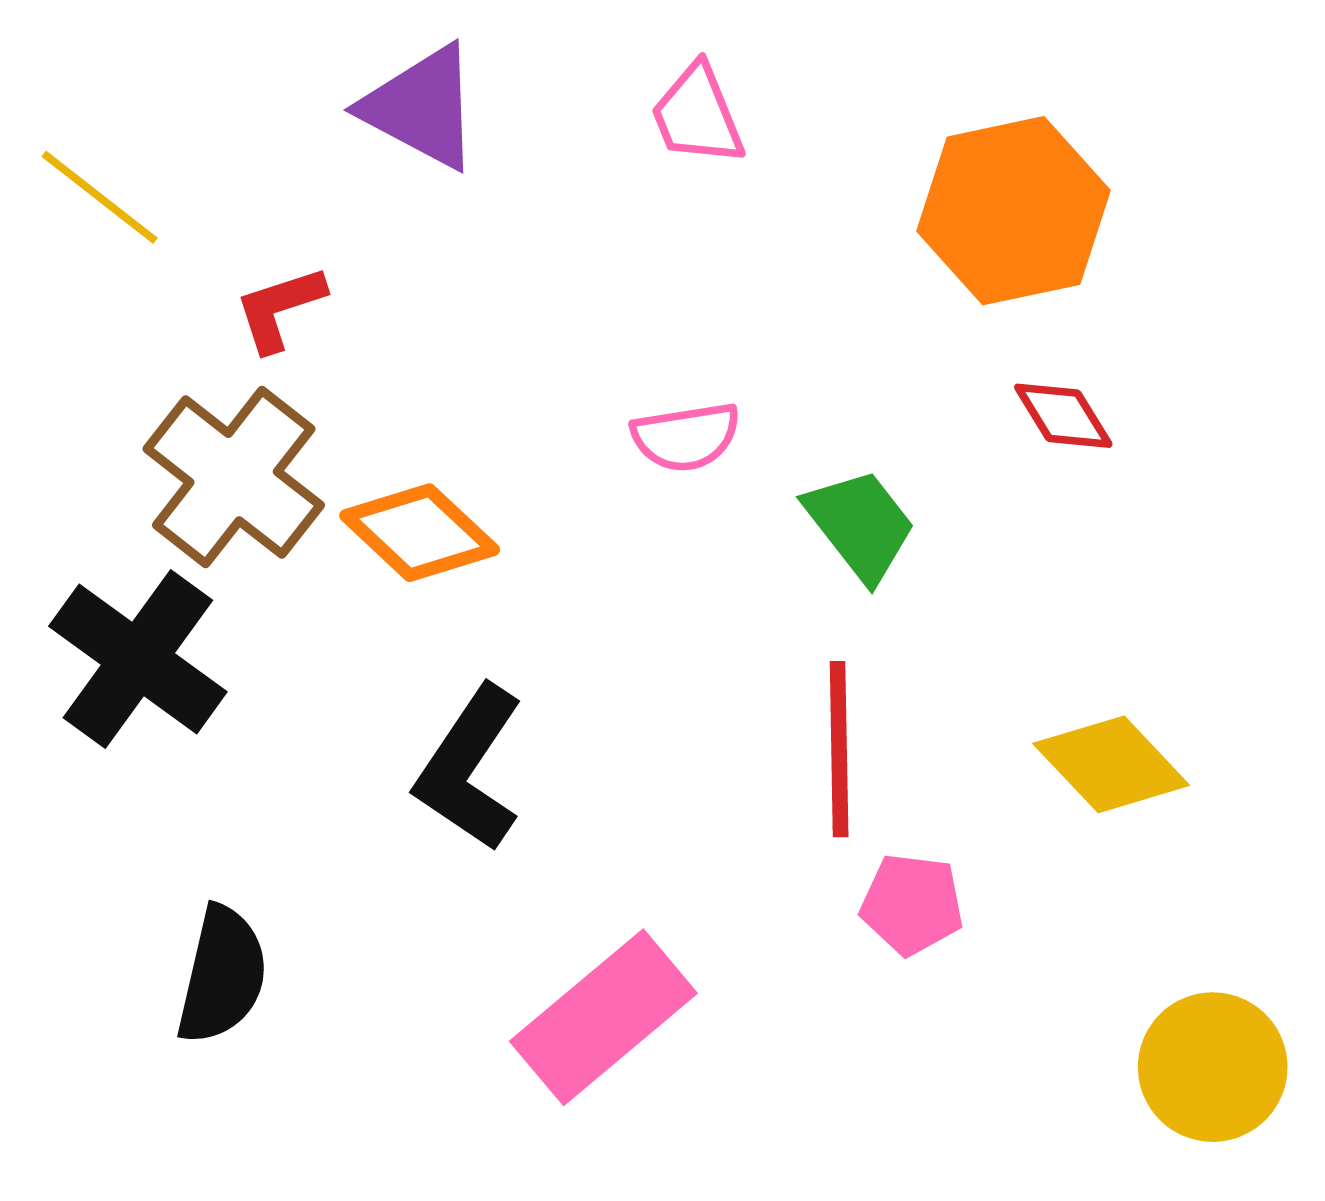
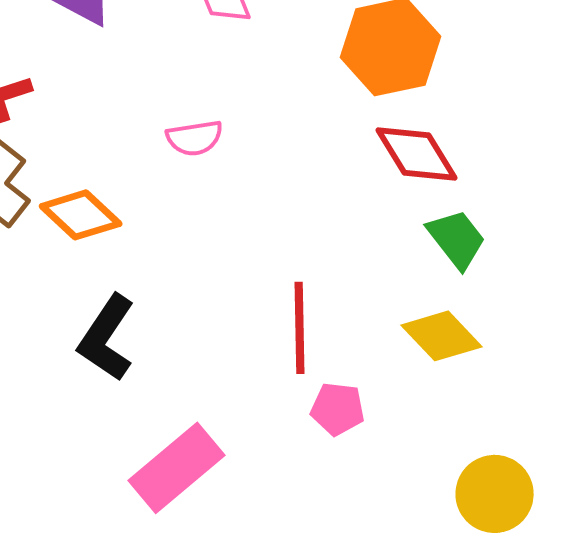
red diamond: (1063, 416) -> (417, 154), size x1.6
pink semicircle: (686, 437) -> (195, 138), moved
green trapezoid: (860, 525) -> (457, 239), moved

